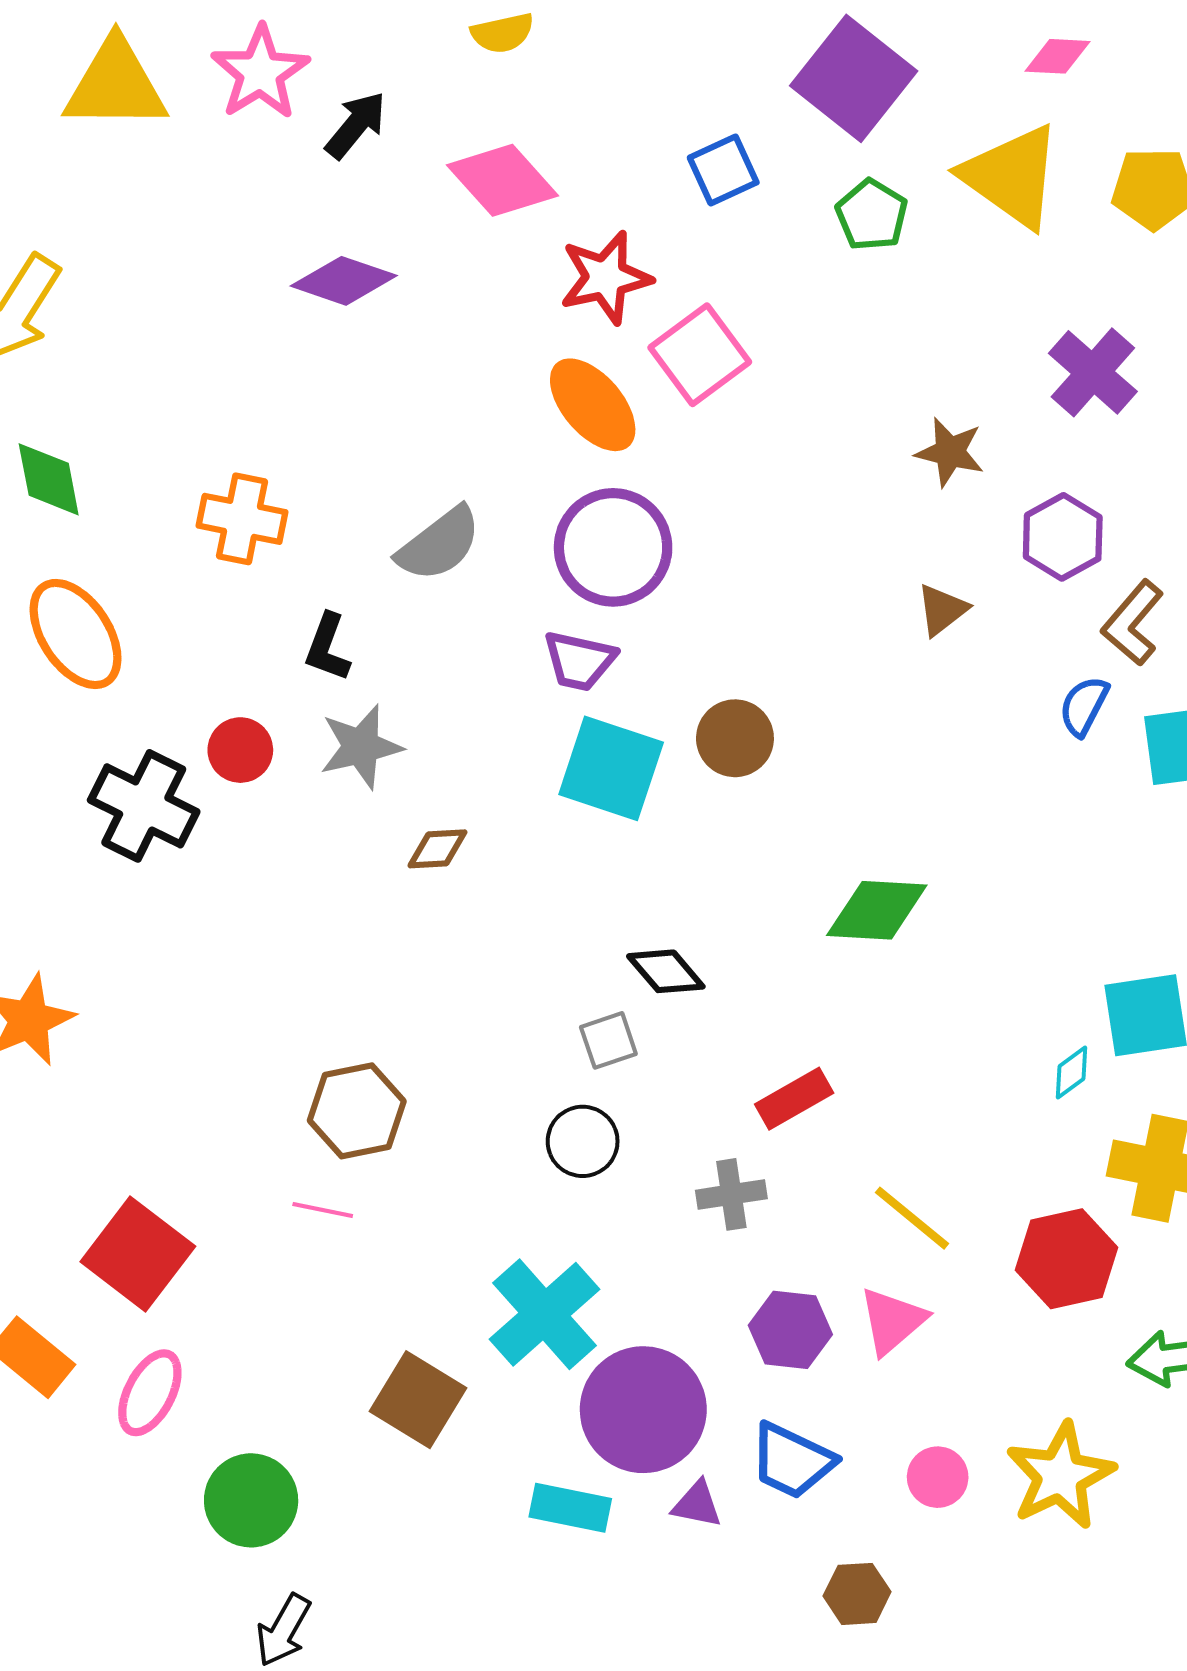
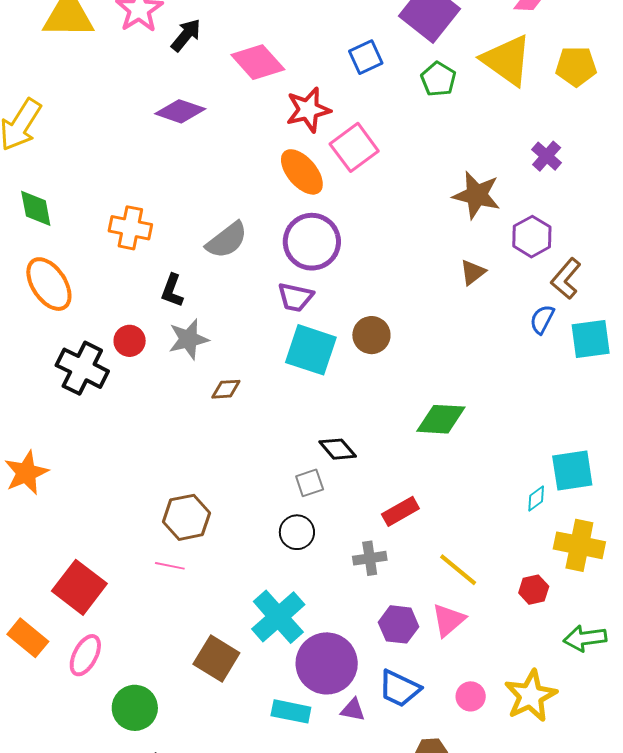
purple cross: (1093, 372) -> (547, 156), size x0.7
brown star: (950, 452) -> (477, 195), size x1.4
red hexagon: (1067, 1259) -> (534, 590), size x0.6

